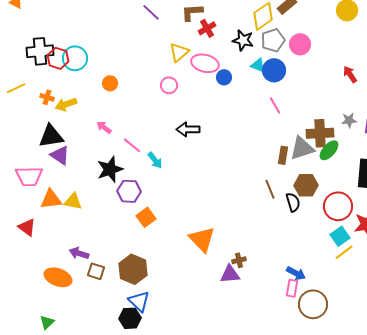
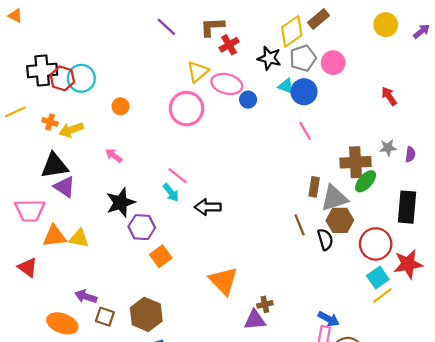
pink circle: (169, 85) -> (187, 109), size x1.8
black arrow: (188, 129) -> (208, 207), moved
pink line: (132, 145) -> (178, 176), moved
gray triangle: (302, 148) -> (334, 198), moved

